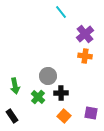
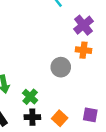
gray circle: (48, 76) -> (61, 67), moved
black cross: (61, 93) -> (32, 117), moved

